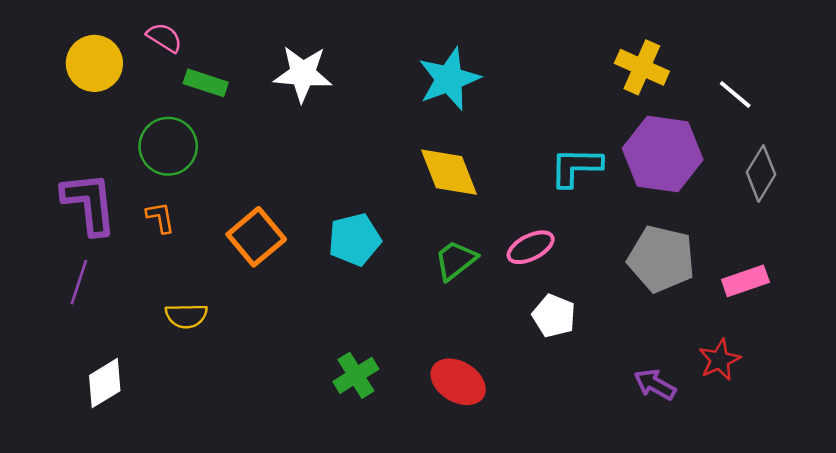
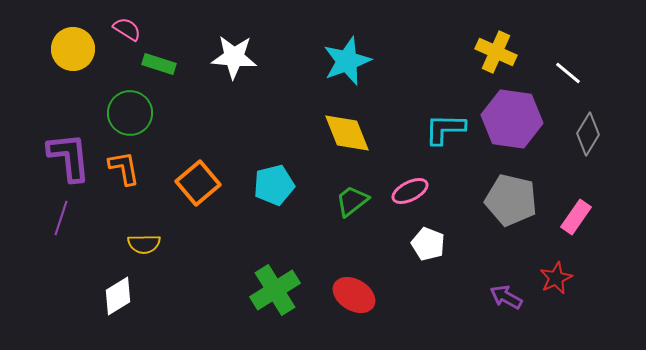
orange L-shape: (160, 217) -> (124, 168), size x1.4
pink rectangle: (745, 281) -> (576, 217), turned -36
green cross: (356, 375) -> (275, 290), size x1.4
white diamond: (105, 383) -> (118, 296), moved

